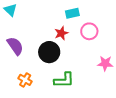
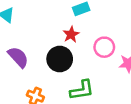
pink circle: (89, 31) -> (104, 47), moved

